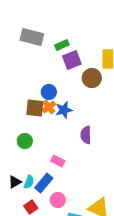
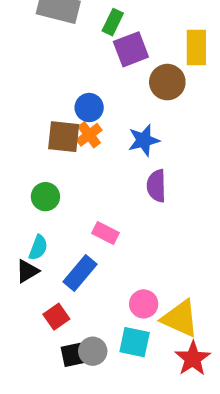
green rectangle: (62, 45) -> (113, 22), turned -40
blue star: (64, 110) -> (144, 140), moved
cyan semicircle: (29, 182) -> (38, 248), moved
pink circle: (58, 200) -> (144, 304), moved

